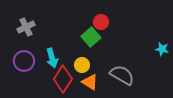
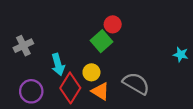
gray cross: (26, 27) -> (23, 46), moved
purple circle: (24, 61) -> (31, 91), moved

